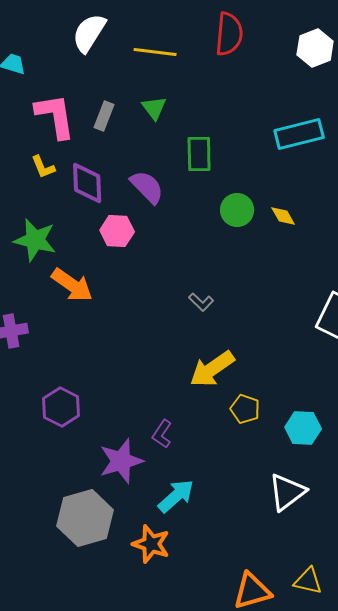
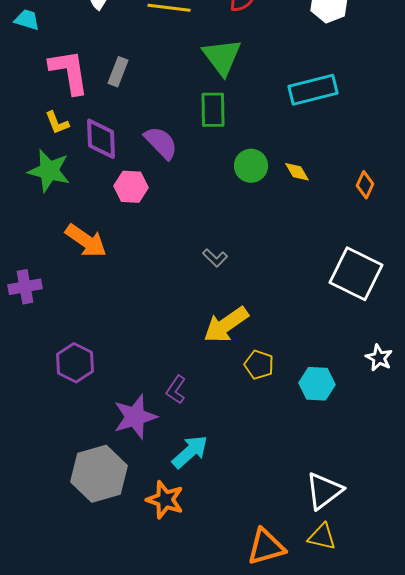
green triangle: (154, 108) -> (222, 57), moved, size x1.6
green star: (35, 240) -> (49, 171), moved
white triangle: (287, 492) -> (324, 491), moved

